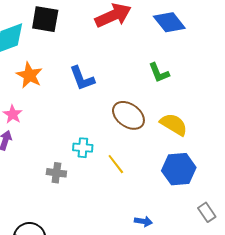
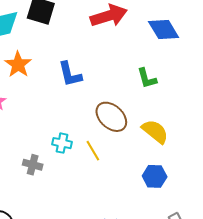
yellow line: (116, 164) -> (93, 151), moved
blue hexagon: (179, 169) -> (155, 176), size x0.7

